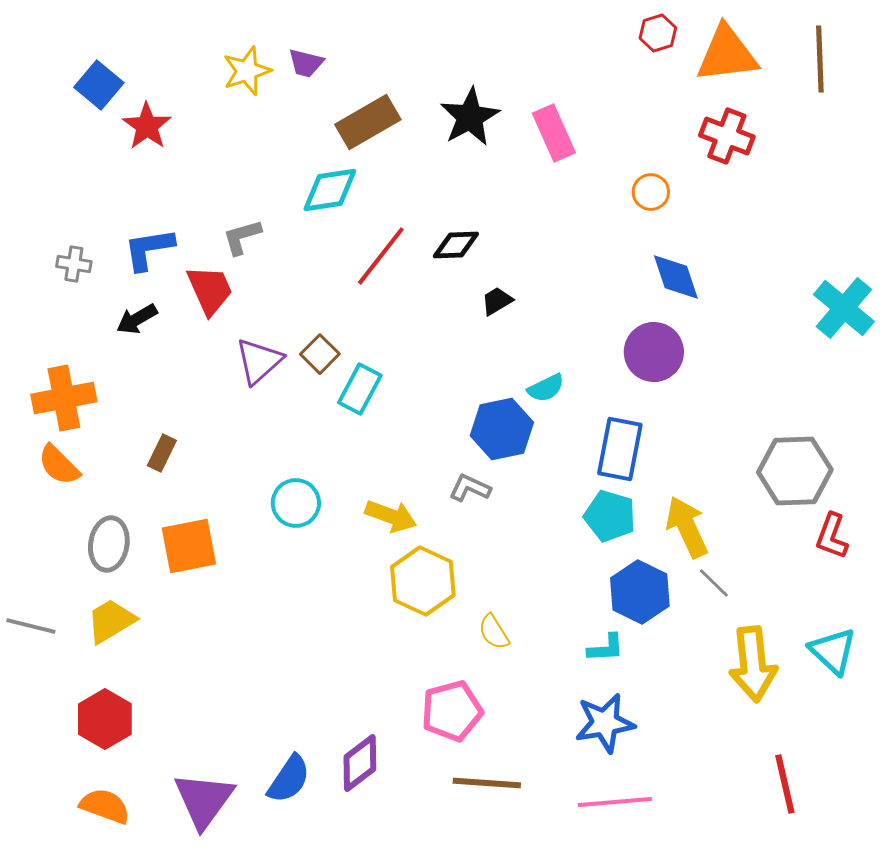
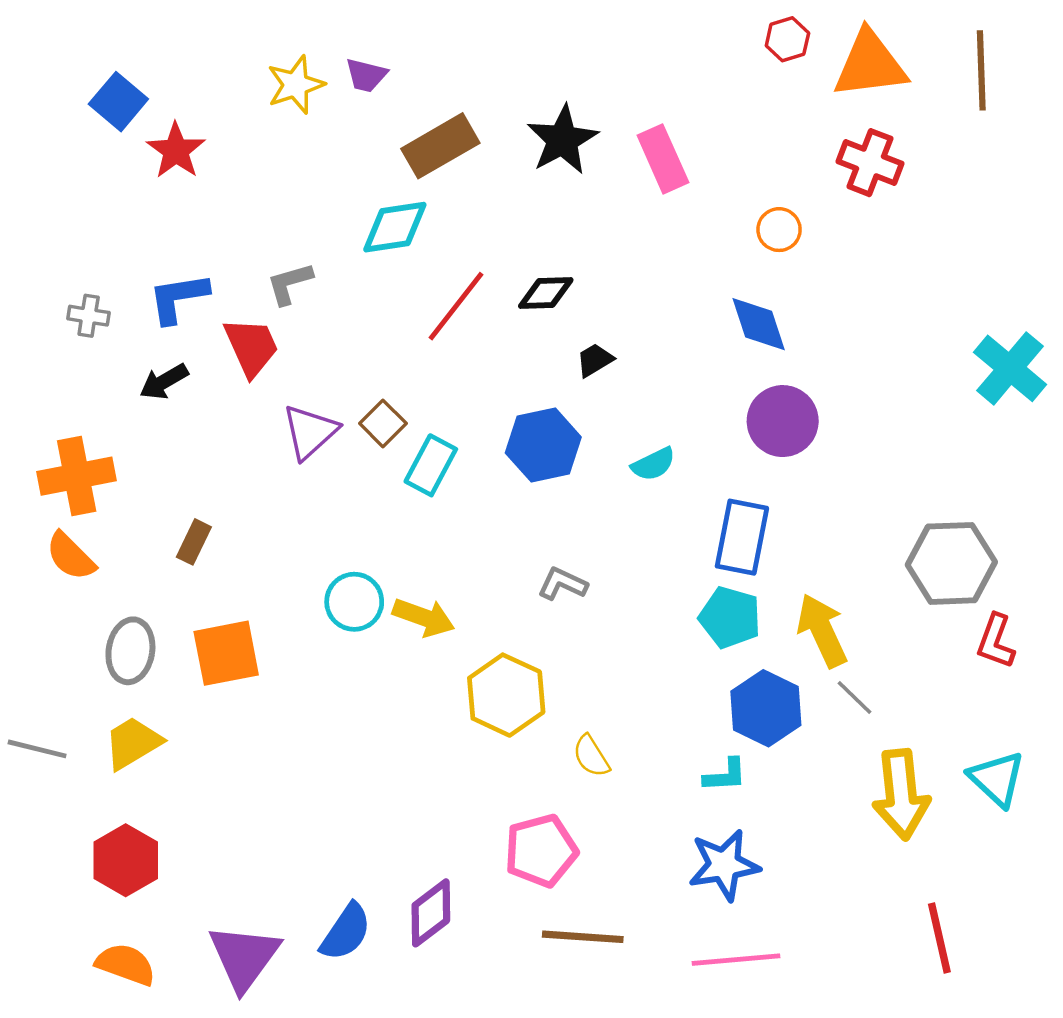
blue diamond: (676, 277) -> (759, 324), moved
blue hexagon: (502, 429) -> (543, 445), moved
yellow arrow: (391, 516) -> (424, 617), moved

